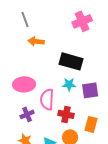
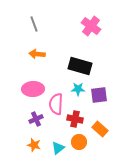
pink cross: (82, 21) -> (91, 26), turned -30
orange arrow: (36, 41) -> (37, 54), moved
orange rectangle: (91, 124) -> (100, 129), turned -63

